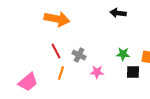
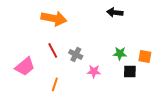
orange line: (61, 73) -> (55, 84), moved
pink trapezoid: (28, 82) -> (25, 66), moved

